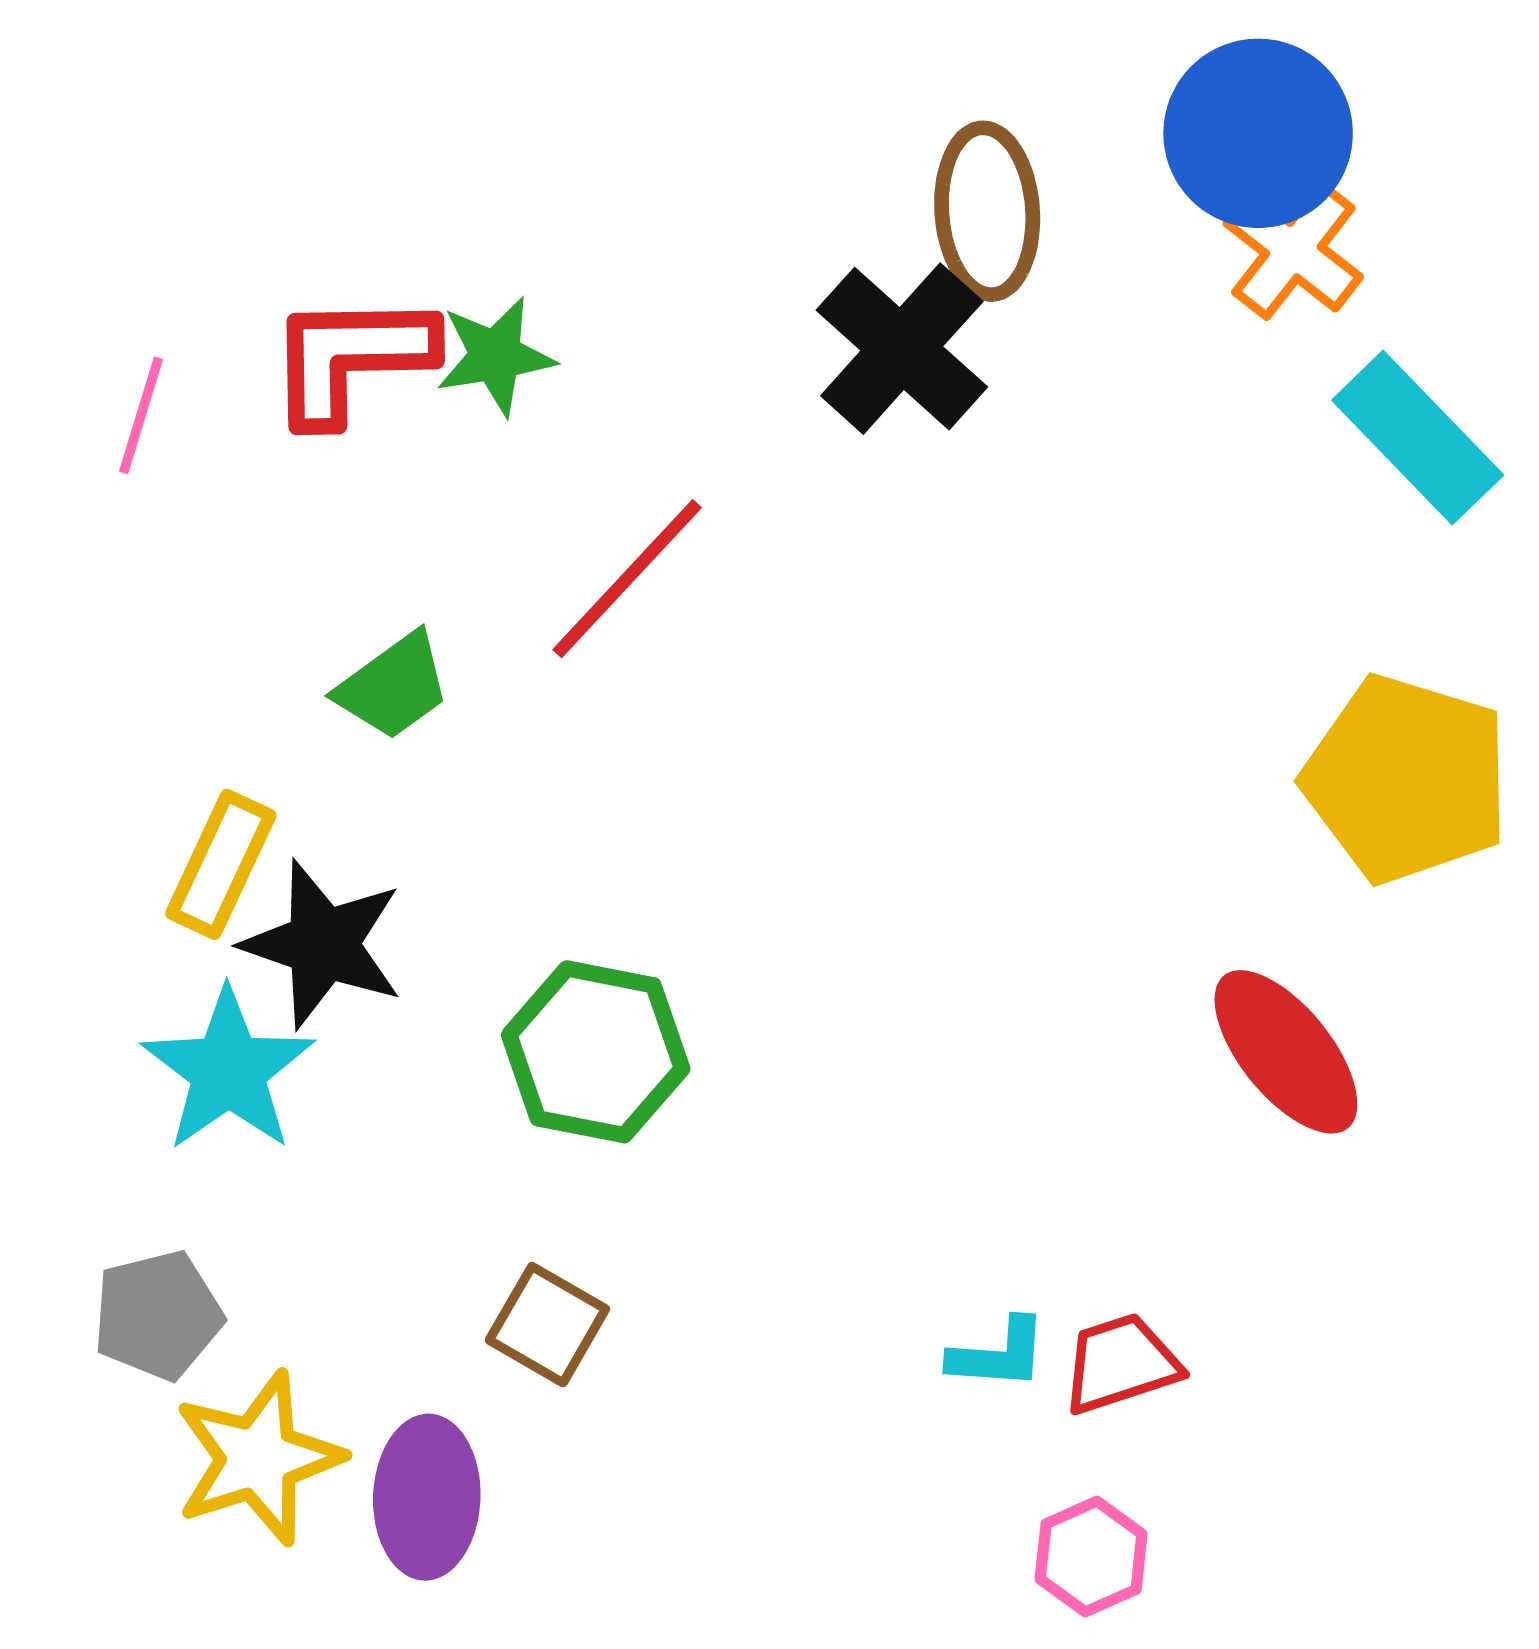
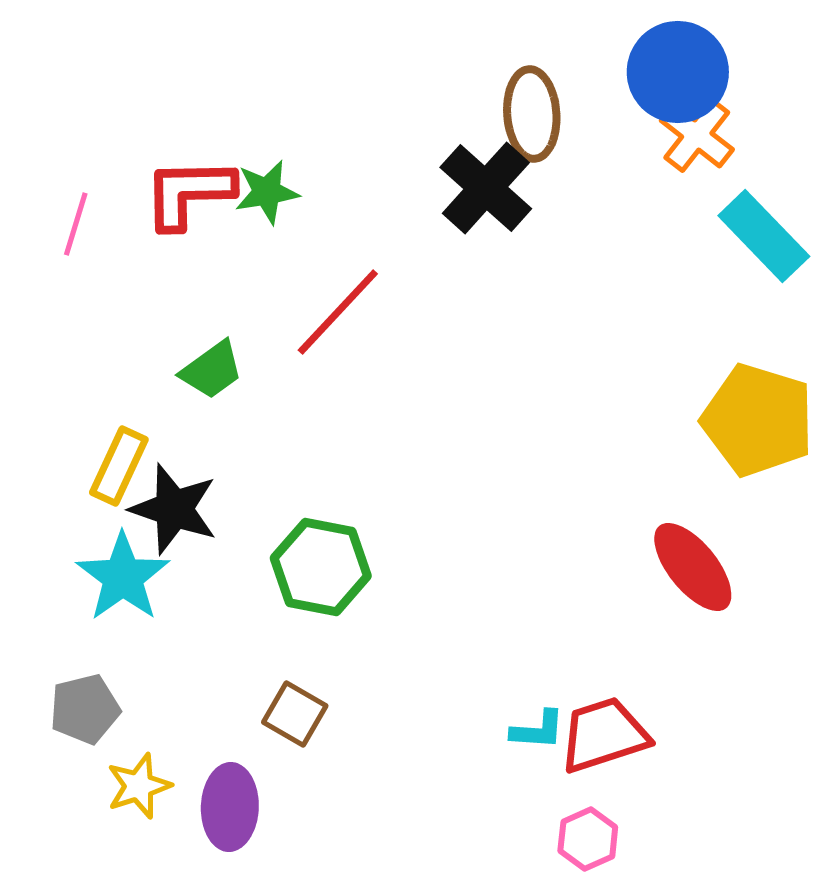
red trapezoid: (1121, 1364) -> (604, 735), size x1.4
yellow star: (258, 1458) -> (139, 786), size x0.7

